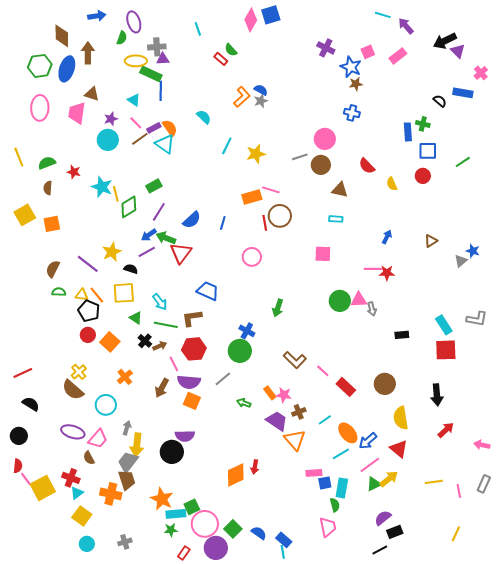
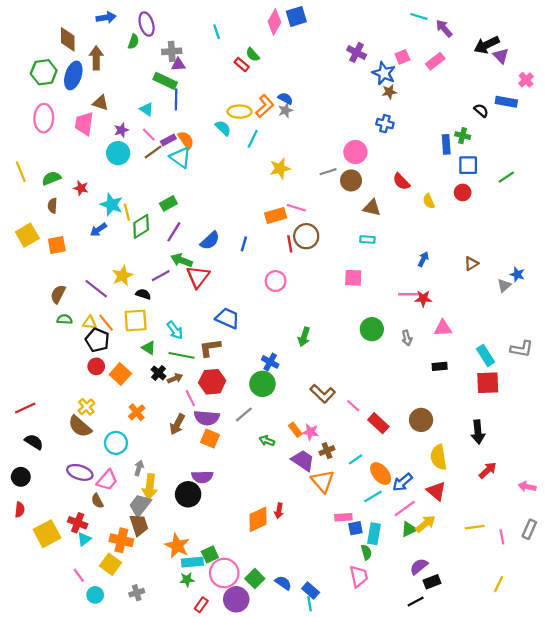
yellow ellipse: (136, 61) -> (239, 112), moved
cyan line: (227, 146) -> (253, 139), moved
blue arrow: (149, 235) -> (98, 230), moved
pink triangle: (359, 300) -> (443, 328), moved
pink line: (26, 479) -> (79, 575), moved
yellow square: (82, 516) -> (110, 564), moved

